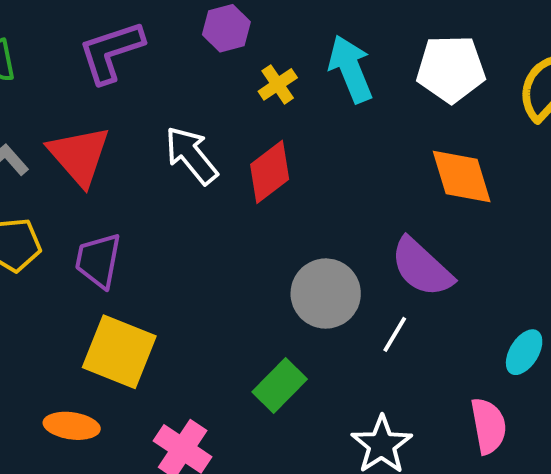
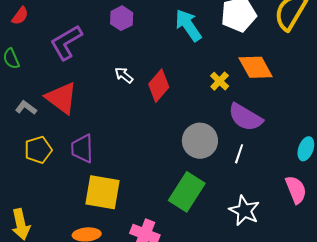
yellow cross: (278, 84) -> (220, 81), moved
white arrow: (191, 155) -> (124, 75), moved, size x0.6
green rectangle: (280, 386) -> (187, 192), size x1.4

